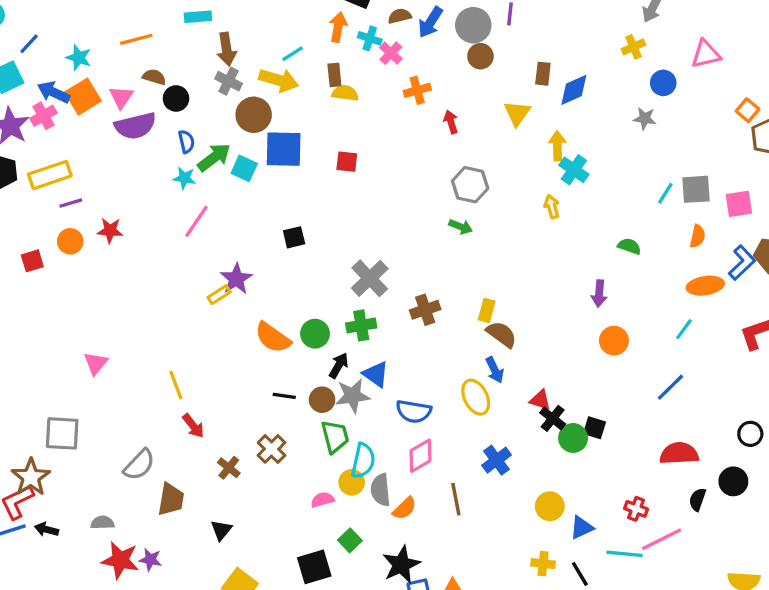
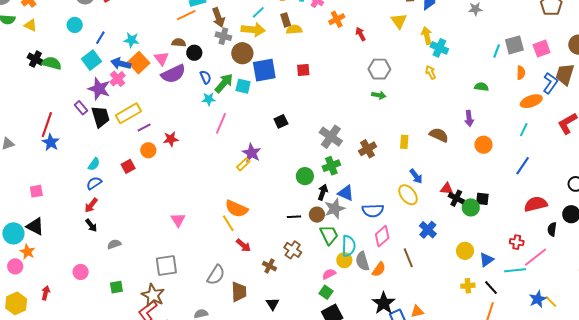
orange line: (136, 39) -> (186, 15), moved
brown semicircle: (502, 334) -> (439, 135), moved
orange semicircle: (273, 338) -> (236, 209), moved
green square: (350, 540) -> (326, 292), moved

